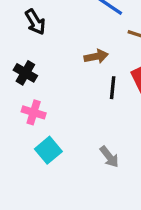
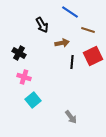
black arrow: (35, 22) -> (42, 25), moved
gray arrow: (109, 157) -> (71, 117), moved

